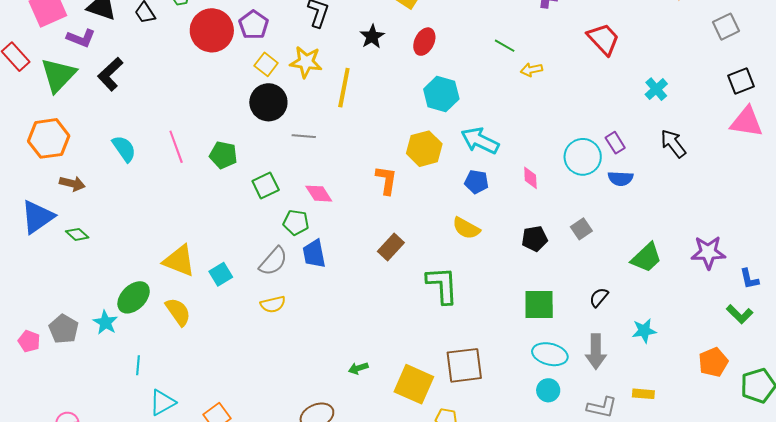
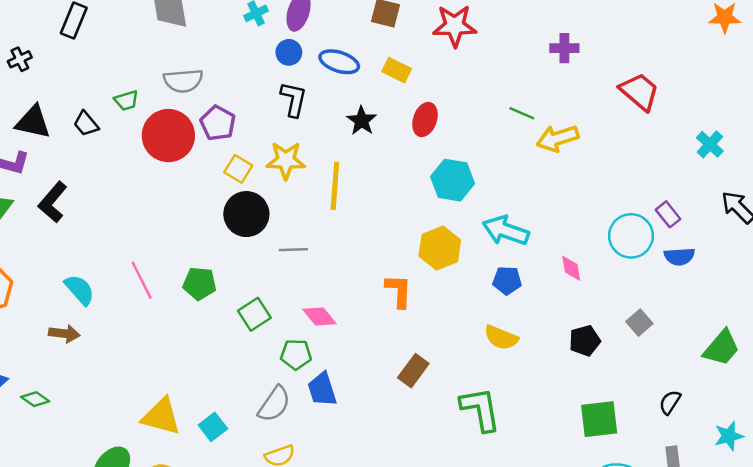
yellow arrow: (531, 70) -> (557, 138), size x1.6
brown arrow: (72, 184) -> (64, 334), moved

